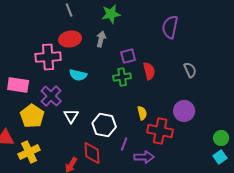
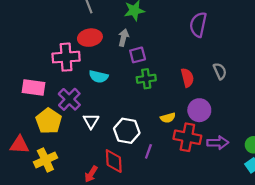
purple square: (128, 56) -> (138, 55), moved
red semicircle: (149, 71) -> (187, 78), moved
purple circle: (184, 111) -> (199, 110), moved
yellow semicircle: (142, 113) -> (168, 118), turned 88
purple arrow: (144, 157) -> (218, 143), moved

